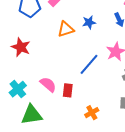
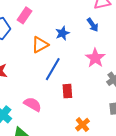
blue line: (89, 64) -> (53, 69), moved
red rectangle: (68, 90) -> (67, 91), moved

